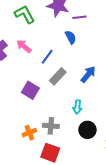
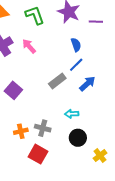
purple line: (79, 17) -> (96, 22), moved
blue line: (47, 57) -> (76, 65), moved
purple square: (30, 90) -> (13, 90), moved
cyan arrow: (77, 107) -> (72, 114), turned 72

